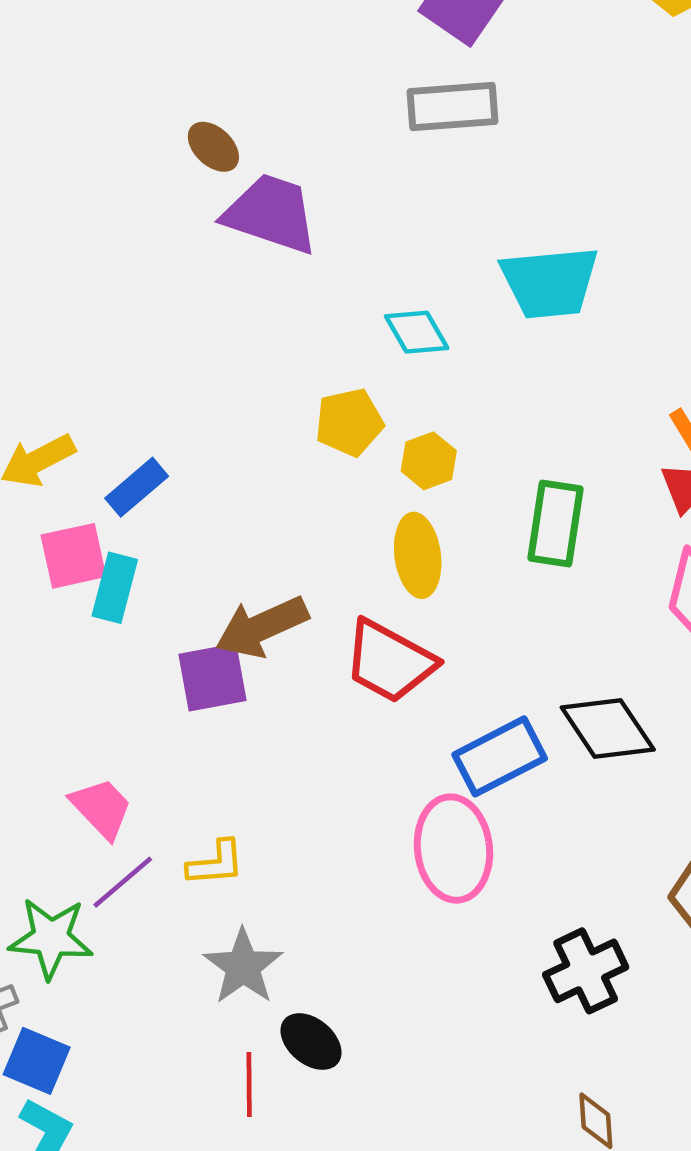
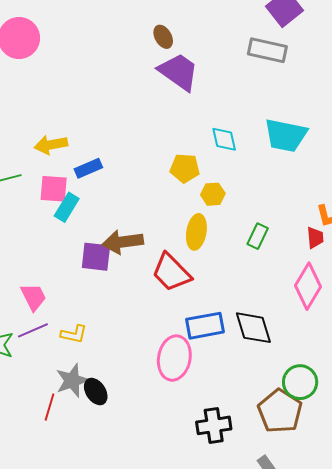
green rectangle: (555, 523) -> (258, 236), size x0.7
black ellipse: (311, 1042) -> (96, 392), moved
red line: (249, 1084) -> (49, 407), moved

